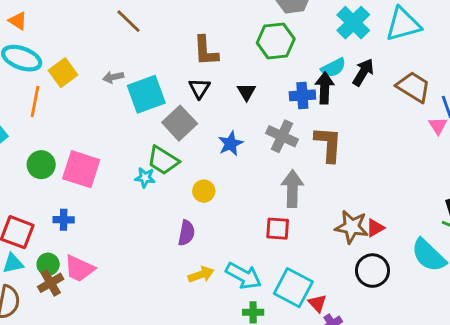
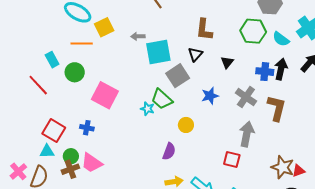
cyan semicircle: (333, 68) -> (281, 39), moved, turned 54
orange line: (35, 101) -> (82, 43), turned 70
green circle: (41, 165) -> (75, 72), moved

